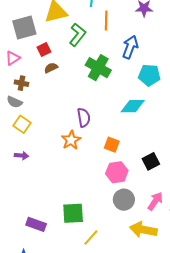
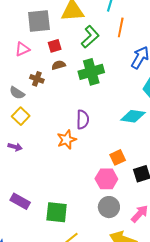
green cross: (98, 68) -> (91, 72), moved, turned 35
brown cross: (21, 83) -> (37, 79), moved
orange square: (112, 145) -> (118, 157), moved, turned 35
purple rectangle: (36, 224) -> (20, 201), moved

